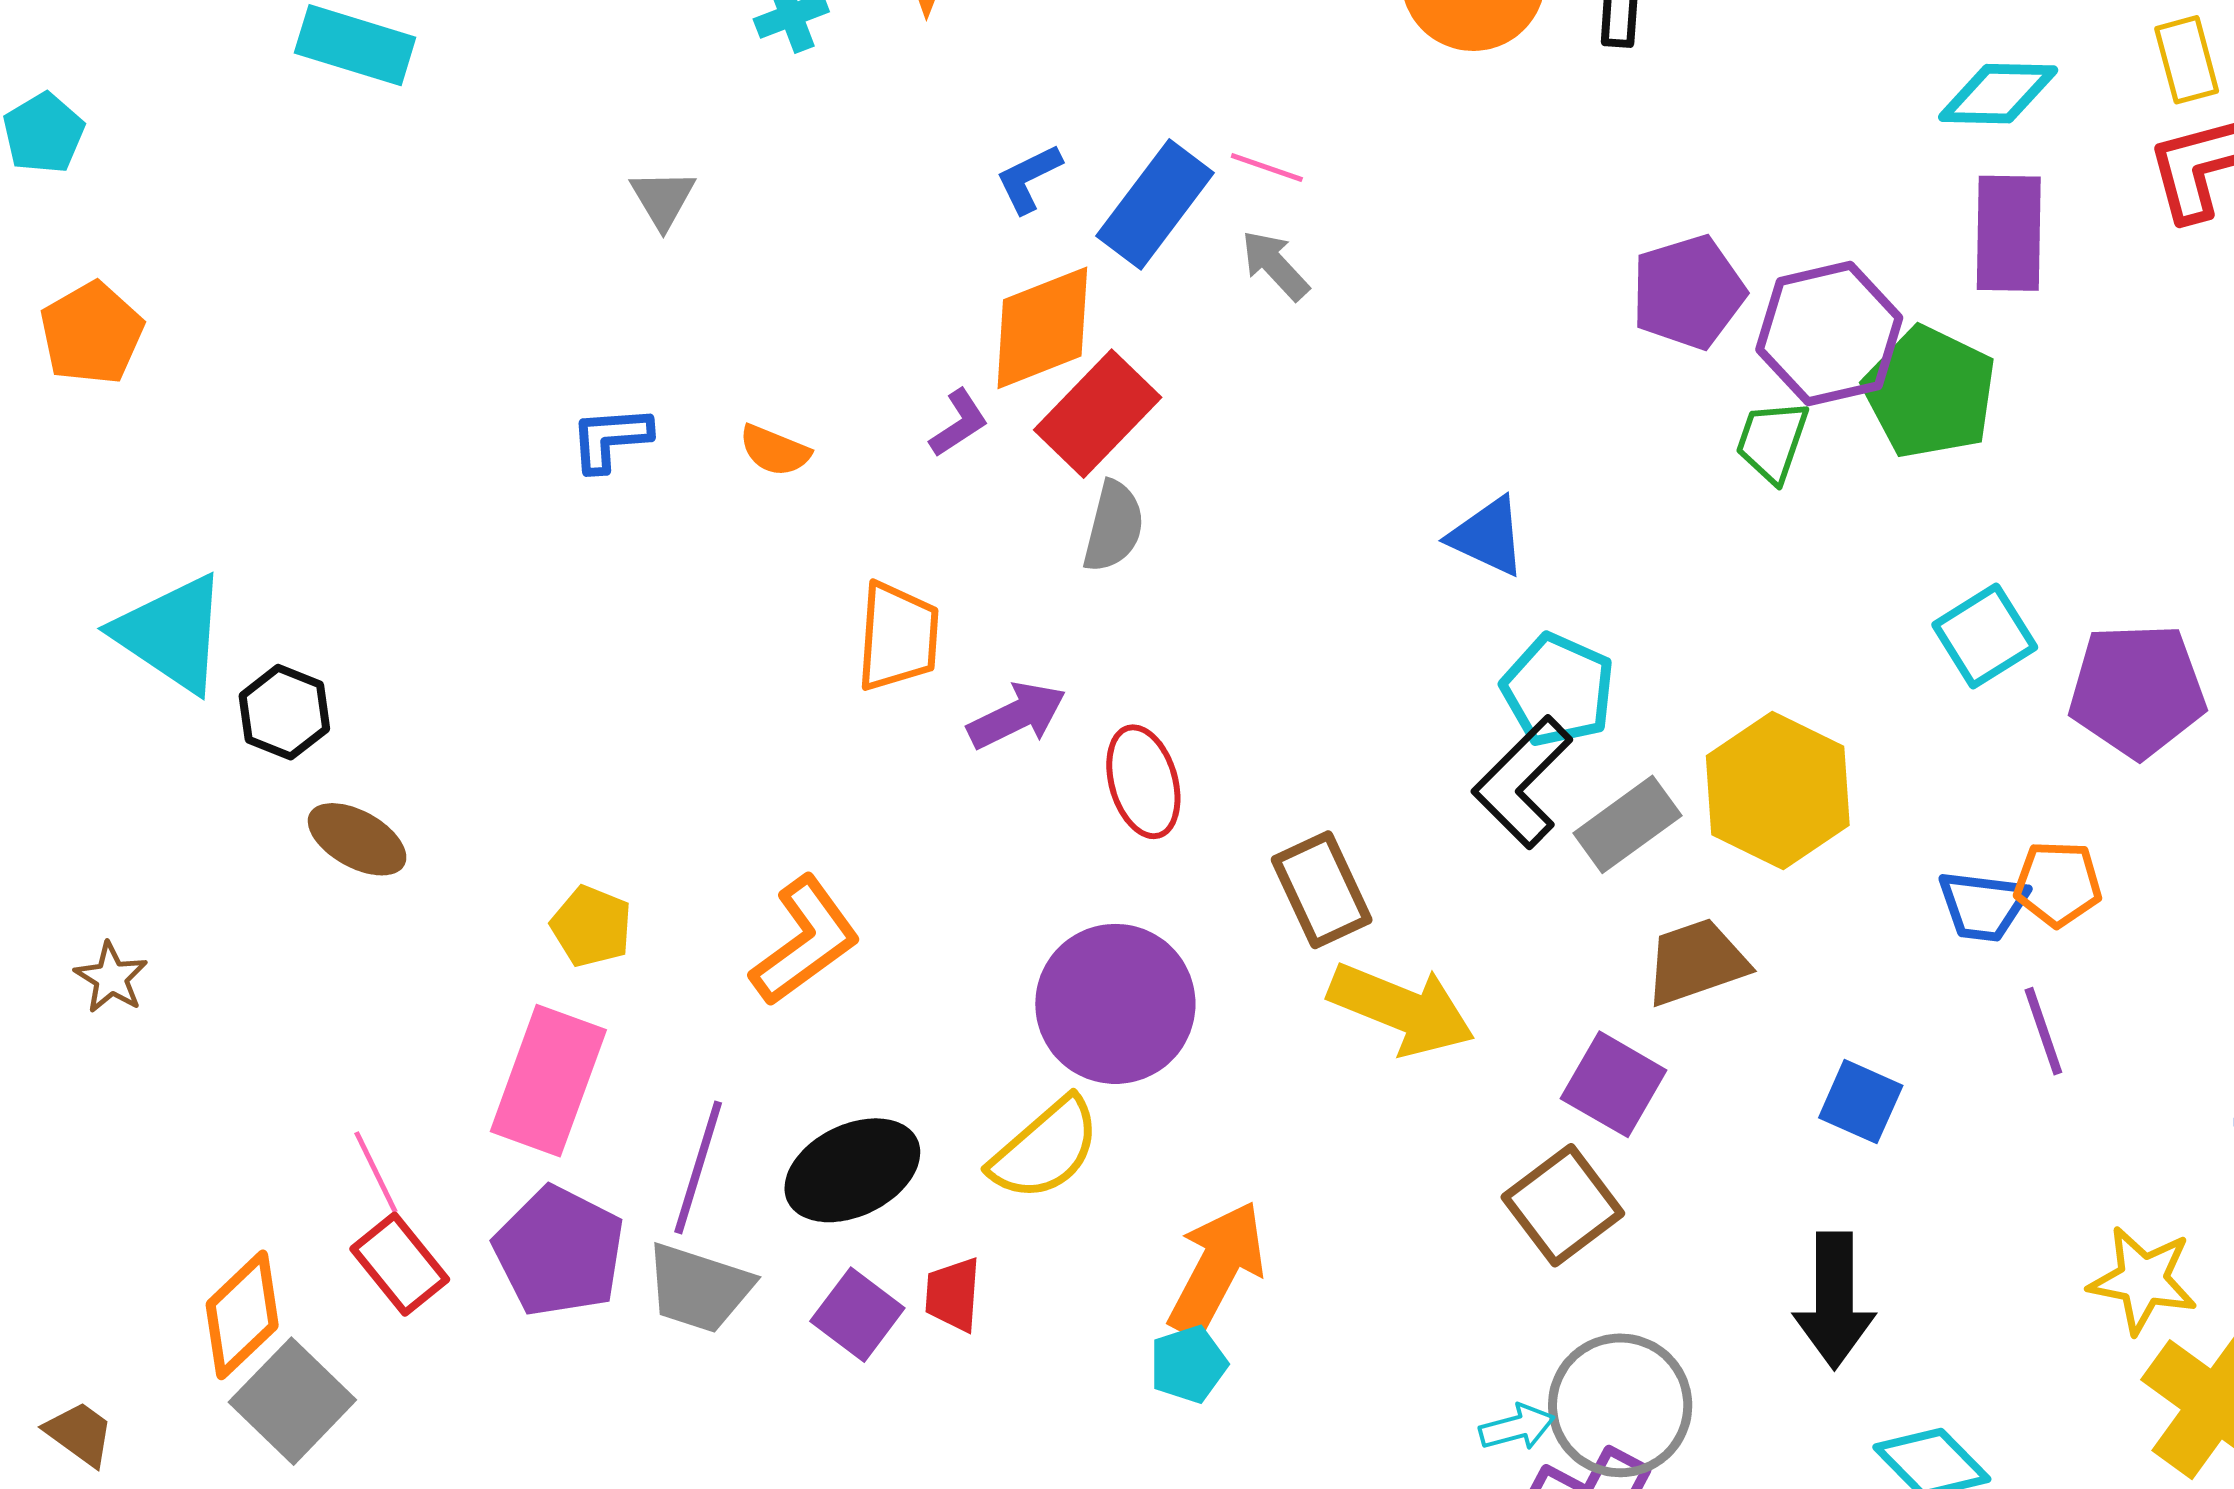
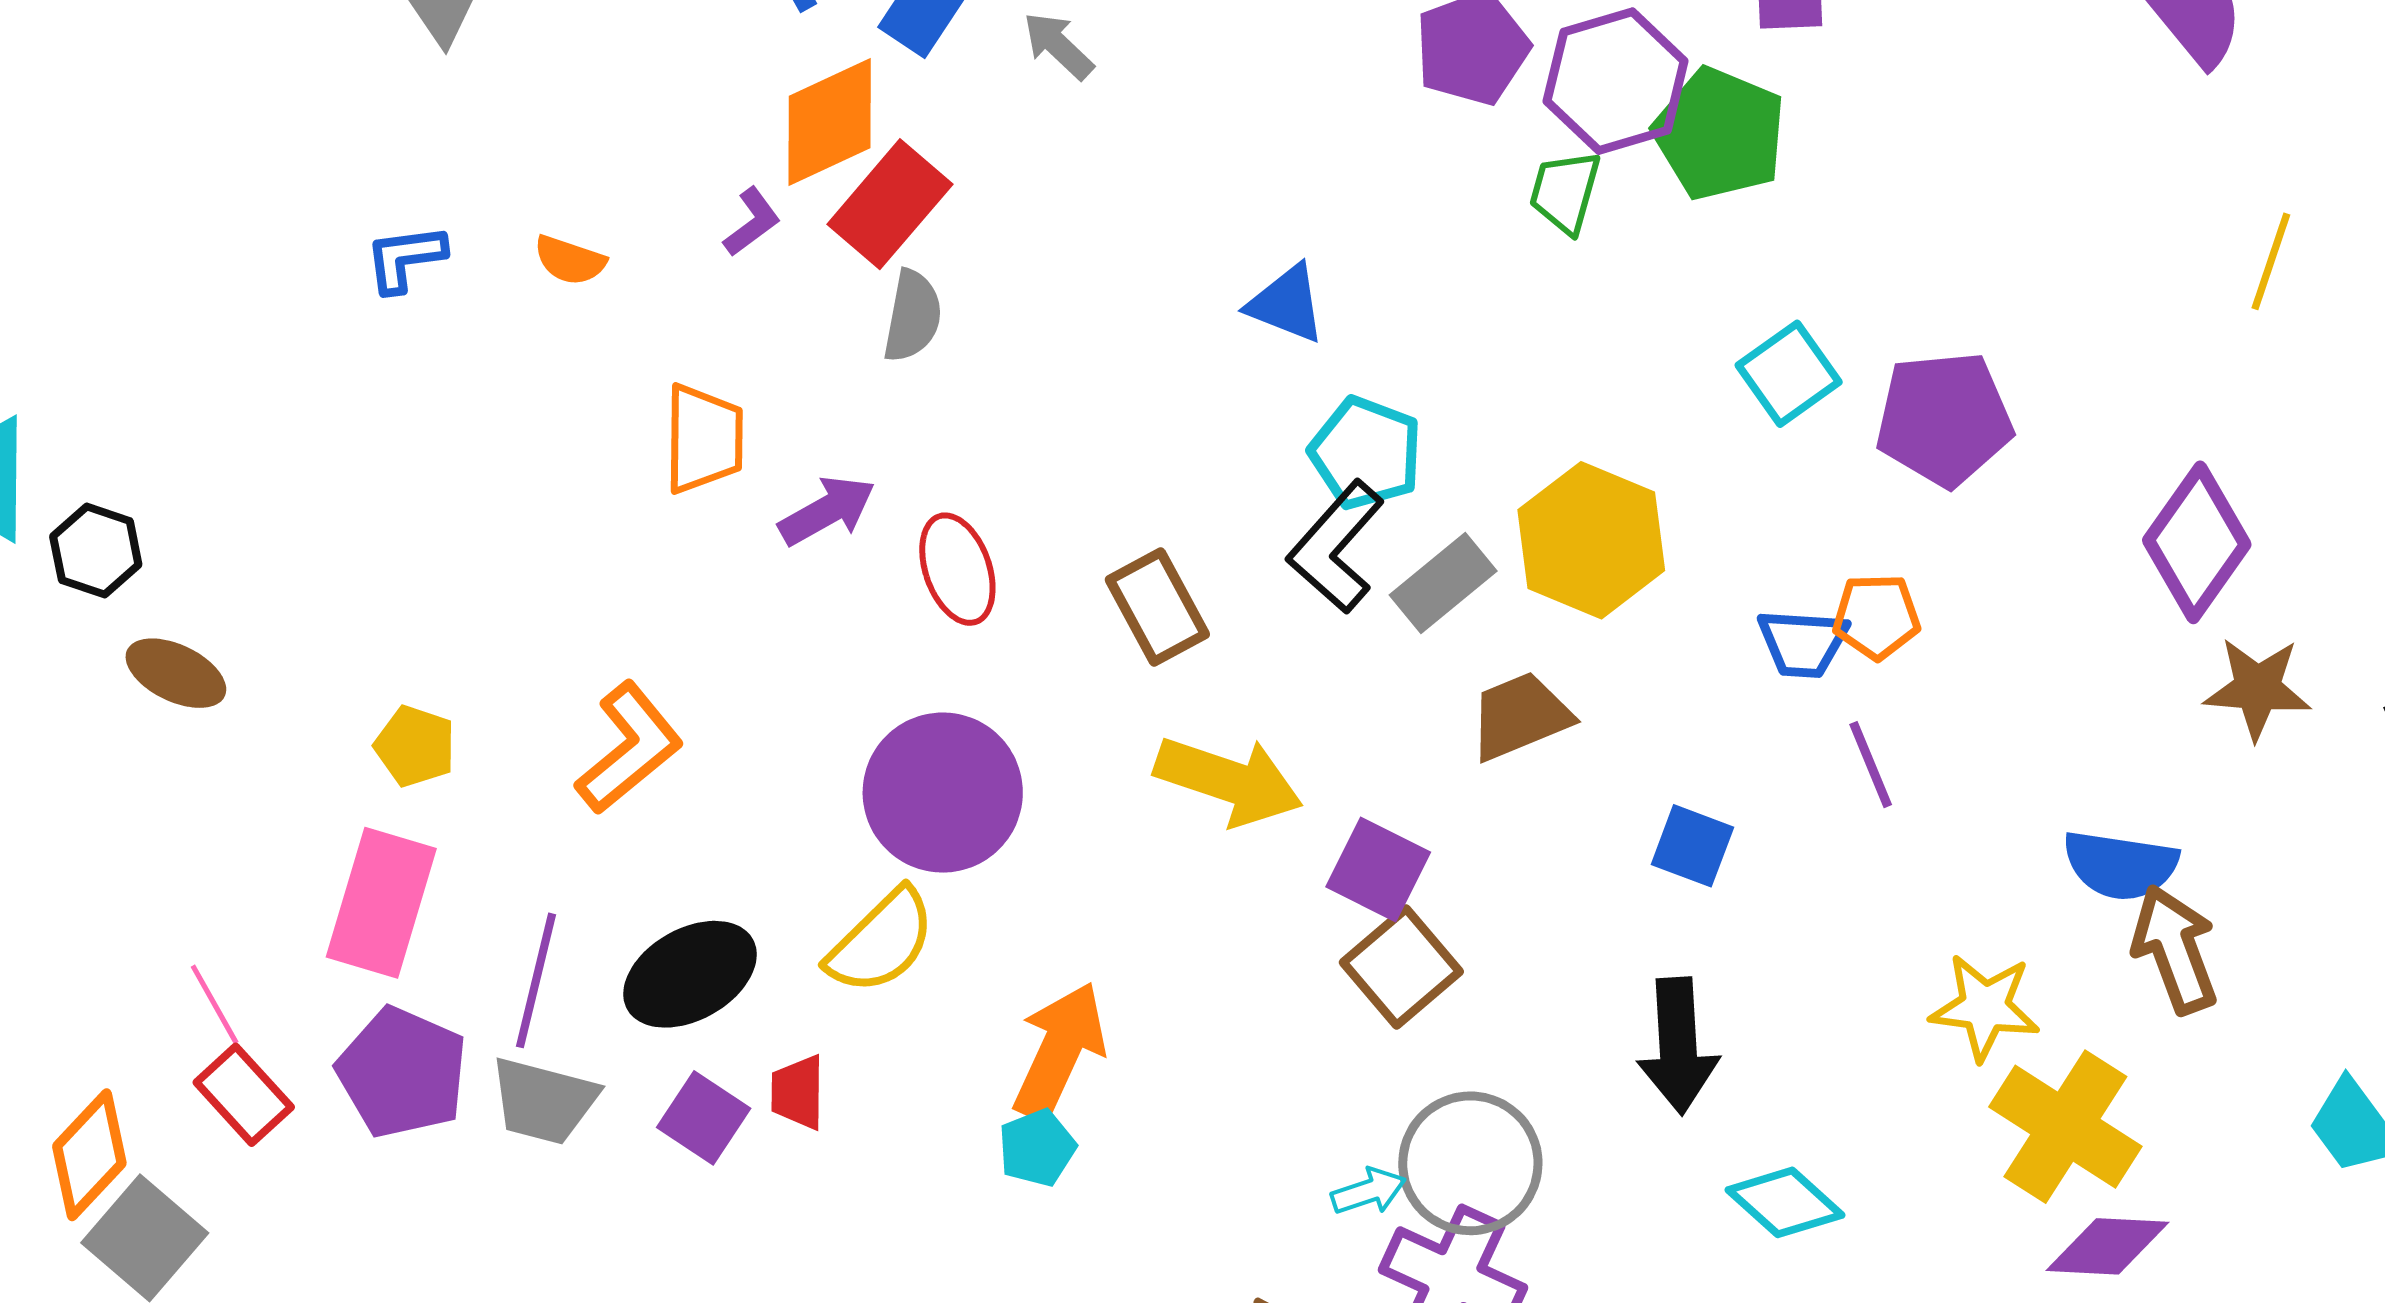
brown rectangle: (1322, 890) -> (1157, 607), moved
purple square: (1614, 1084) -> (1378, 869), moved

